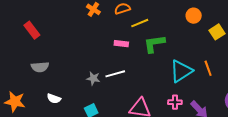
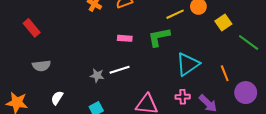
yellow line: (140, 23) -> (175, 14), moved
orange line: (208, 68) -> (225, 73), moved
white semicircle: (54, 99) -> (57, 98), turned 104

